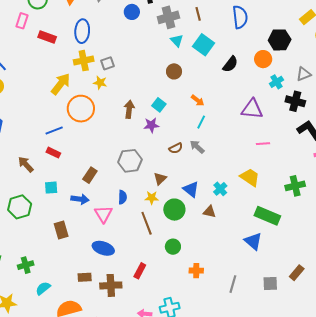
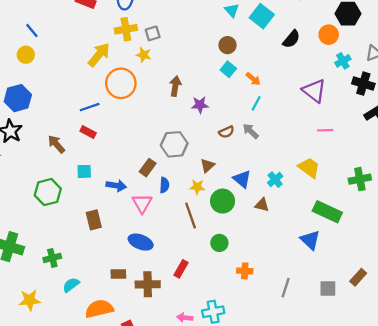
cyan square: (159, 105) -> (228, 69), moved
purple triangle: (252, 109) -> (314, 91), turned 30
brown rectangle: (90, 175) -> (148, 168), moved

